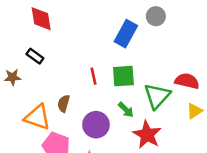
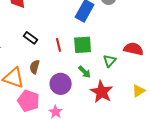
black rectangle: (35, 56) -> (31, 38), moved
green triangle: (157, 96) -> (110, 61), size x0.6
yellow triangle: (194, 111) -> (139, 91), moved

